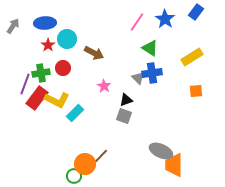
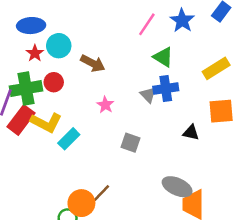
green cross: (41, 73) -> (26, 88), size x1.4
orange square: (196, 91) -> (221, 111), size x1.5
black triangle: (126, 100) -> (191, 133), moved, turned 32

